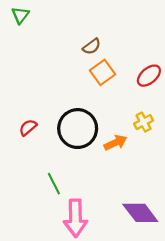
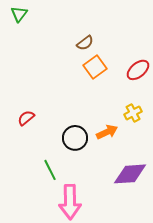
black circle: (78, 129) -> (75, 138), moved, size x0.7
purple diamond: (140, 213) -> (130, 174), moved, turned -56

